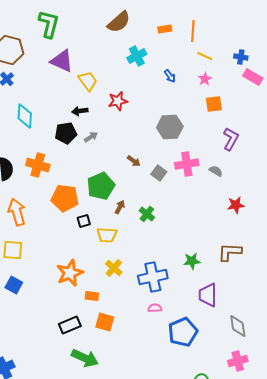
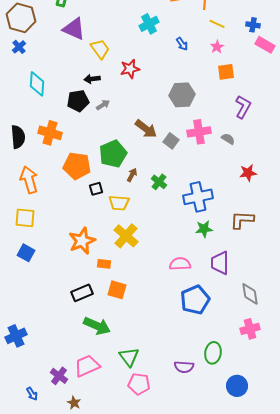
brown arrow: (134, 161) -> (146, 129), size x1.6
yellow cross: (114, 268) -> (126, 236), size x1.4
blue cross: (153, 277) -> (198, 197), moved
pink semicircle: (155, 308) -> (180, 264), moved, size x1.5

